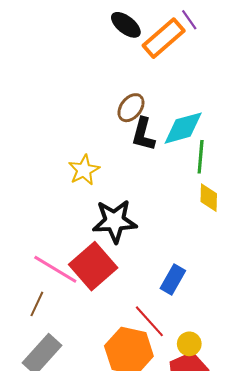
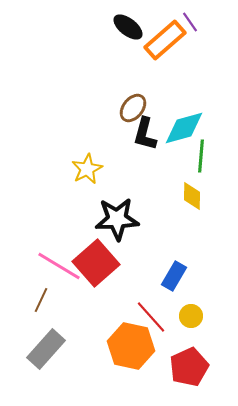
yellow diamond: (209, 198) -> (192, 196), moved
yellow circle: (189, 344) -> (191, 316), moved

